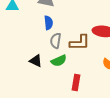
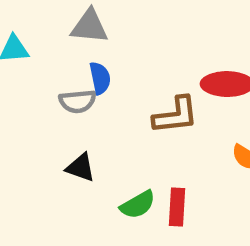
gray semicircle: (56, 41) -> (77, 101), moved, turned -98
green semicircle: (59, 61) -> (138, 205), moved

